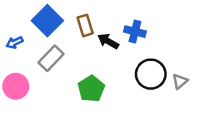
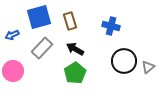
blue square: (47, 21) -> (39, 17), turned 30
black arrow: (108, 41) -> (75, 49), moved

